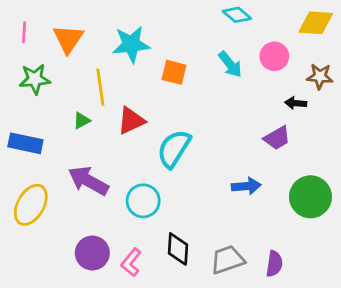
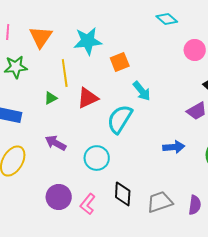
cyan arrow: (230, 64) -> (142, 91), moved
orange square: (174, 72) -> (120, 62), turned -36
purple arrow: (88, 181) -> (56, 143), size x0.7

